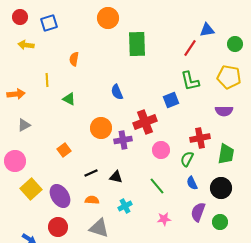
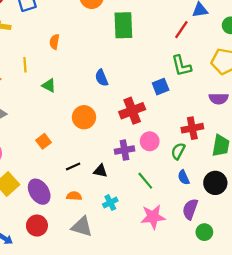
purple cross: (123, 140) -> (124, 150), moved
pink star: (164, 219) -> (153, 217), size x1.6
green circle: (220, 222) -> (204, 232), moved

